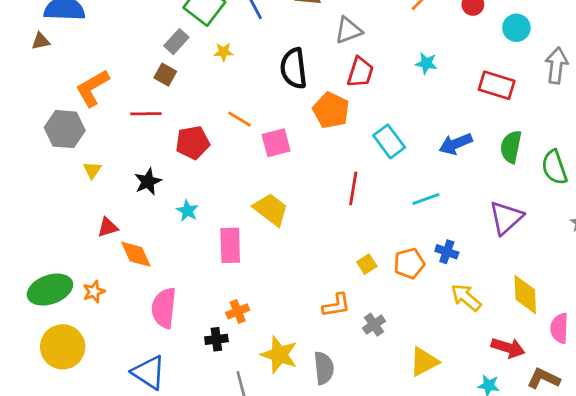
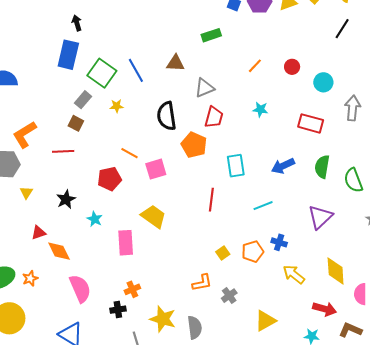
cyan rectangle: (389, 141) -> (236, 166), turned 30
red pentagon: (193, 143) -> (109, 179), moved
pink semicircle: (164, 308) -> (80, 289), turned 152

